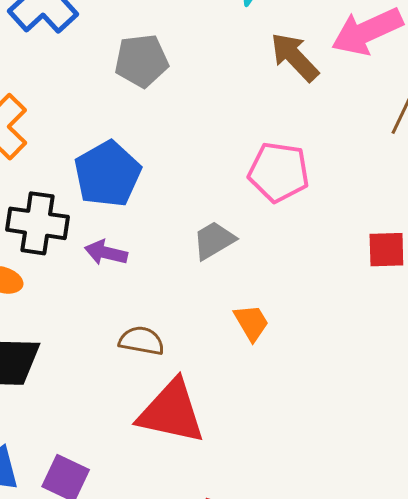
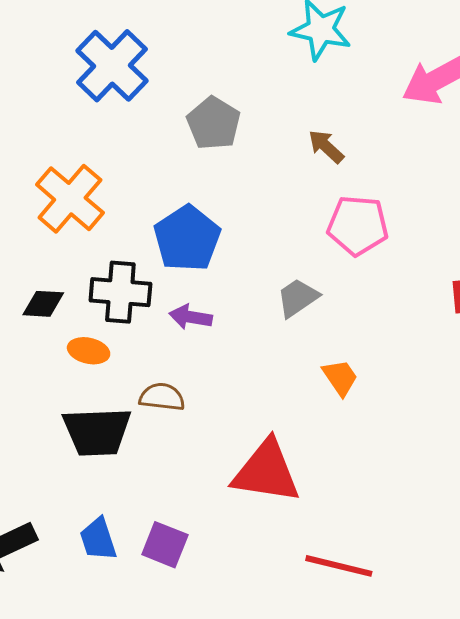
brown arrow: (295, 57) -> (326, 147), moved, size x0.7
gray pentagon: (141, 61) -> (214, 123), turned -30
brown semicircle: (141, 341) -> (162, 397), moved

